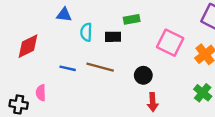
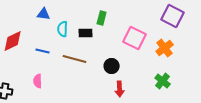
green rectangle: (132, 19) -> (102, 18), turned -64
blue line: (68, 68) -> (43, 51), moved
pink semicircle: (41, 93) -> (38, 81), moved

